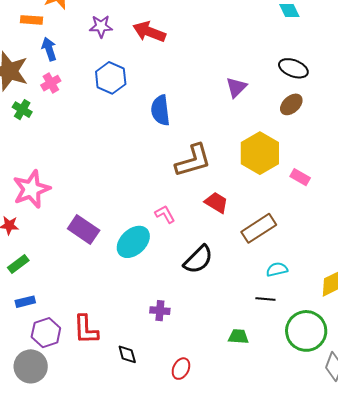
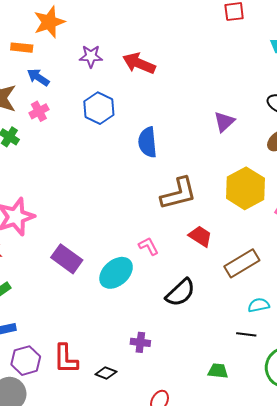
blue arrow: (49, 49) -> (38, 77), turned -40
black diamond: (127, 354) -> (106, 373), moved, turned -55

